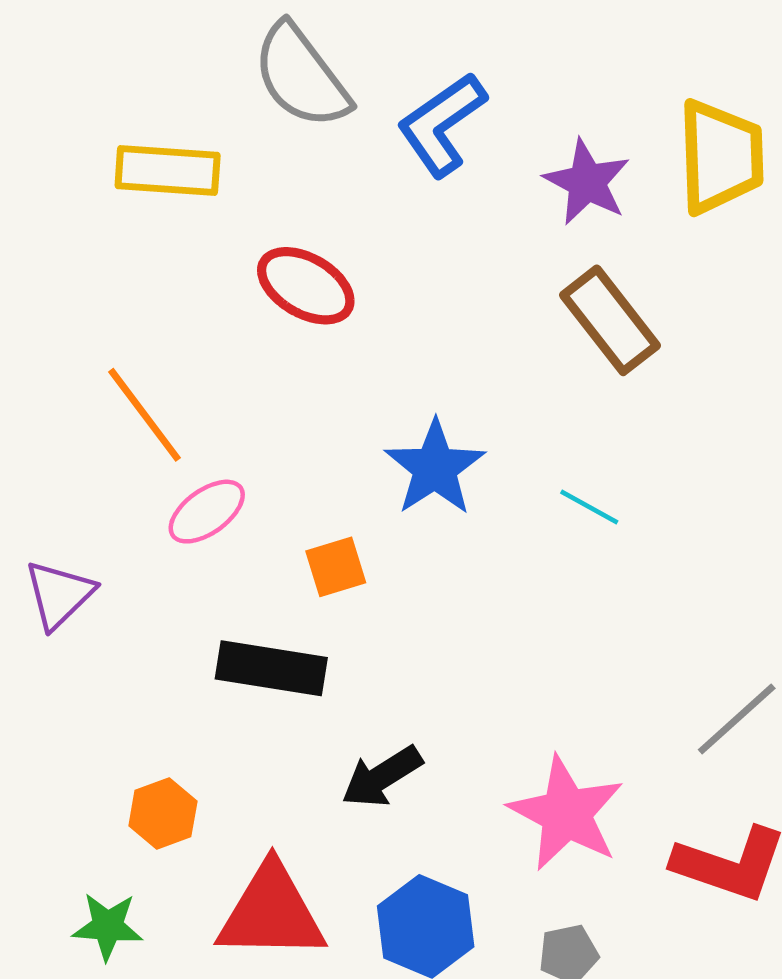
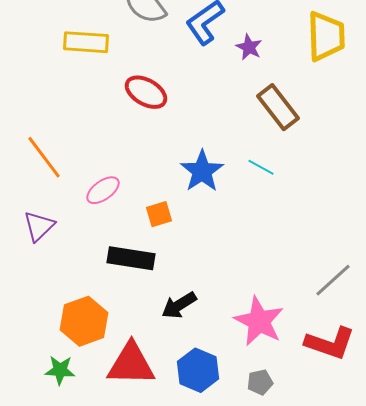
purple star: (587, 182) -> (249, 47), moved, size x0.7
orange line: (144, 415) -> (44, 157), moved
cyan line: (589, 507) -> (261, 167), moved
orange hexagon: (163, 813) -> (84, 321), size x1.6

